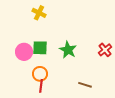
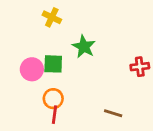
green star: (68, 50) -> (84, 47), moved
red cross: (105, 50) -> (140, 67), turned 32

